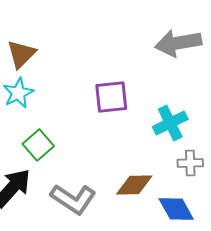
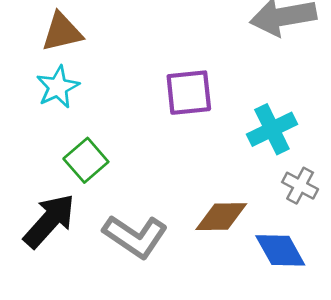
brown triangle: (21, 54) -> (62, 32), turned 32
gray cross: (190, 163) -> (300, 186), turned 30

